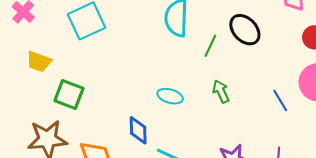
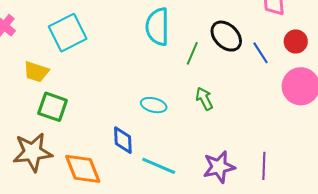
yellow trapezoid: (39, 61) -> (36, 72), moved
blue line: (280, 100) -> (260, 53), moved

